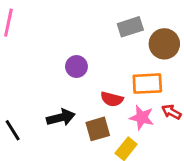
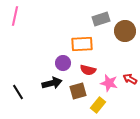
purple circle: (76, 67) -> (63, 63), moved
orange rectangle: (147, 84) -> (82, 44), moved

